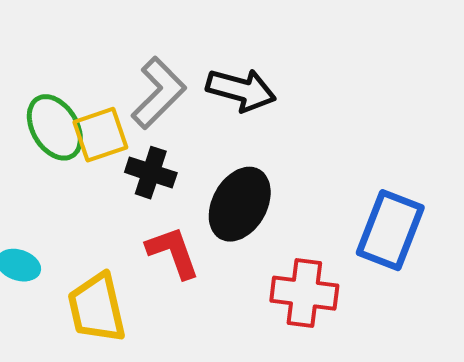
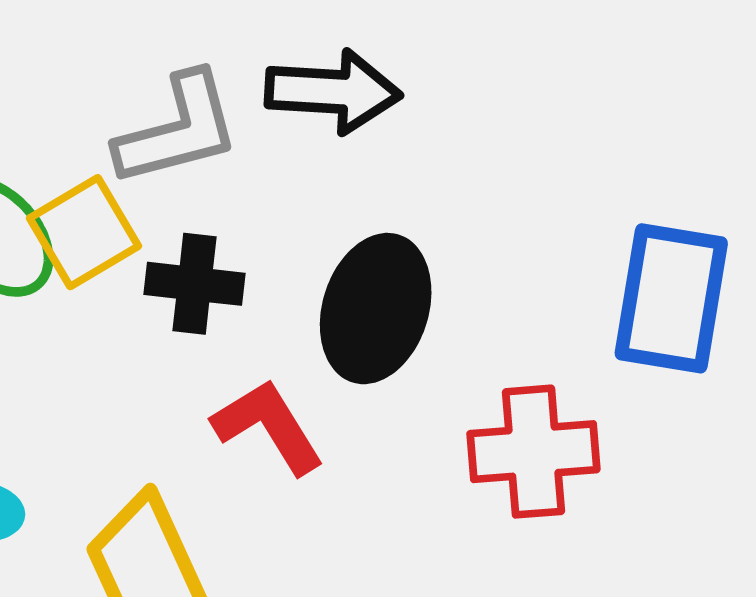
gray L-shape: (159, 93) -> (178, 130), turned 42

